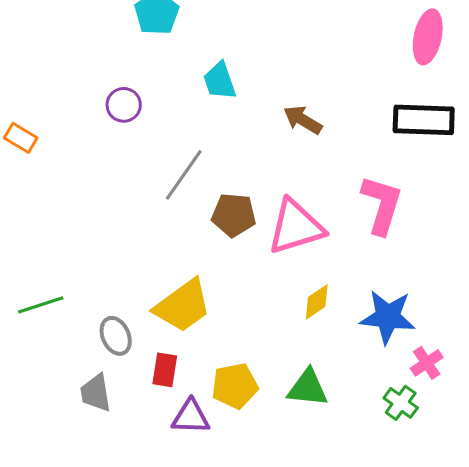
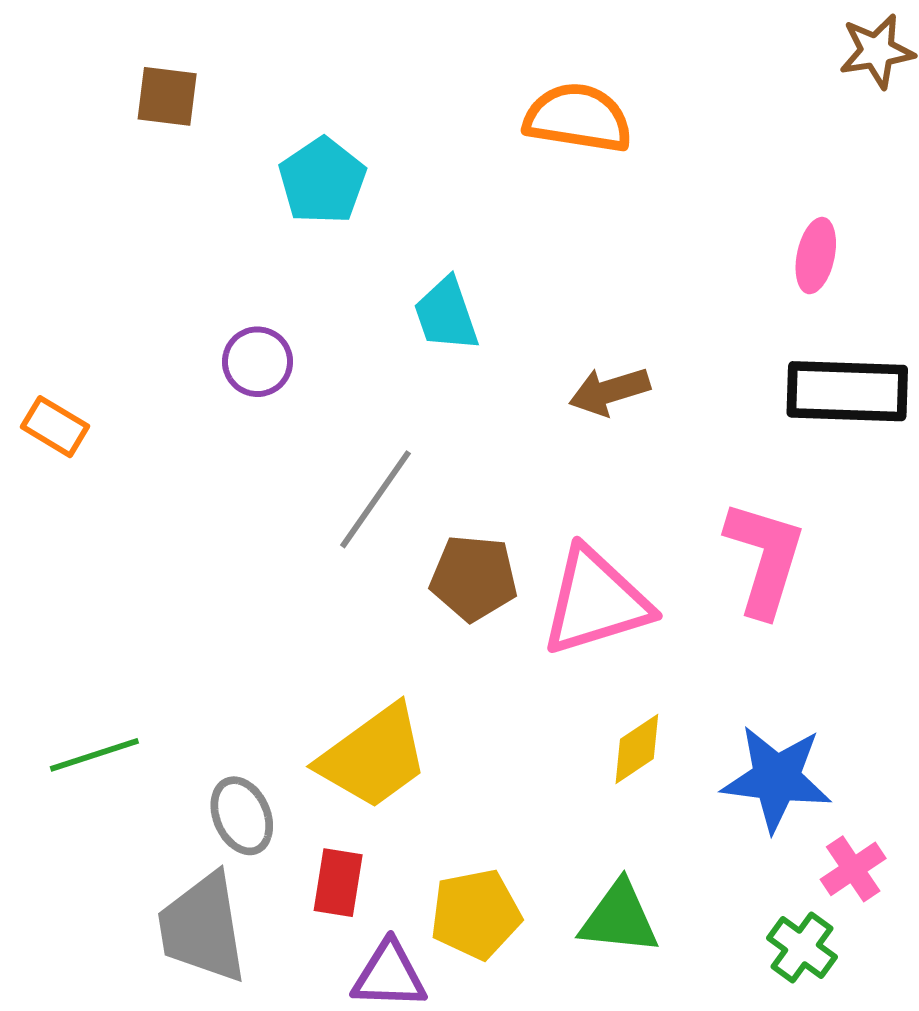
pink ellipse: (428, 37) -> (816, 256), moved, size x0.7
brown arrow: (303, 120) -> (609, 391), turned -48
gray trapezoid: (96, 393) -> (202, 928), size x1.5

